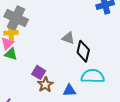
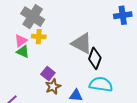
yellow cross: (11, 33) -> (39, 37), moved
gray triangle: (68, 38) -> (82, 43), size x1.6

